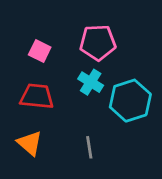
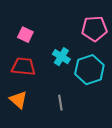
pink pentagon: (98, 42) -> (94, 29), moved

